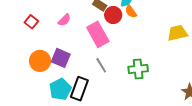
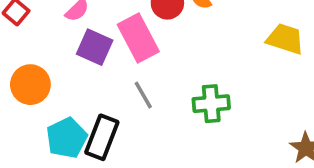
yellow trapezoid: (177, 33) -> (285, 39), turned 30
purple square: (61, 58) -> (95, 47), moved

